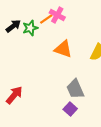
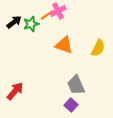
pink cross: (57, 15) -> (58, 11), turned 35

